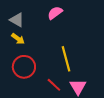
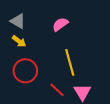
pink semicircle: (55, 13) -> (60, 24), moved

